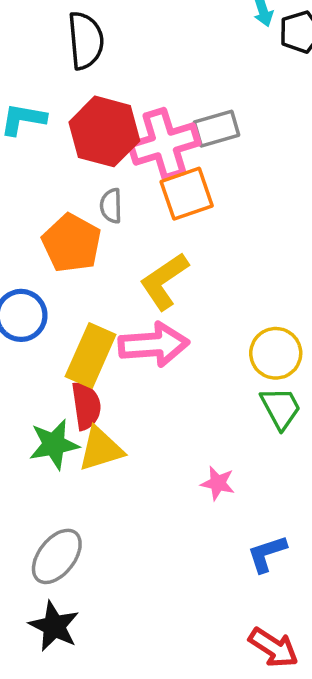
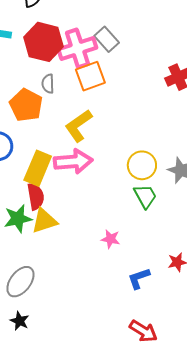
gray rectangle: (216, 129) -> (107, 39), turned 65
black star: (54, 626) -> (20, 321), size x0.7

